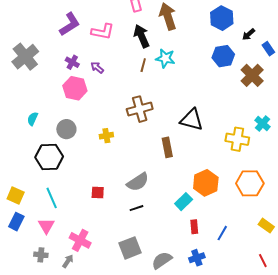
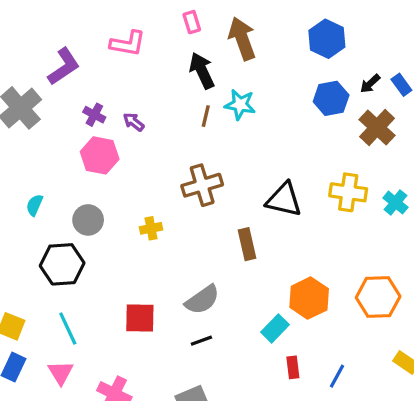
purple L-shape: (70, 24) -> (64, 66), moved
pink L-shape: (103, 32) -> (128, 44), moved
black arrow: (249, 34) -> (370, 84), moved
yellow cross: (237, 139) -> (348, 192), moved
red square: (98, 193) -> (140, 318), size x1.5

